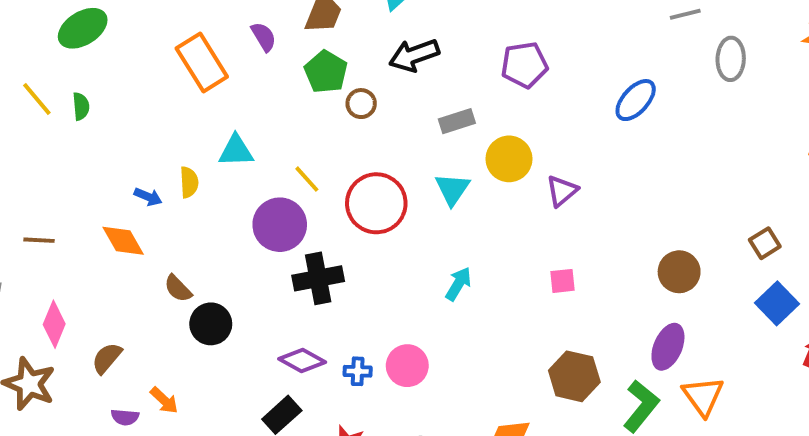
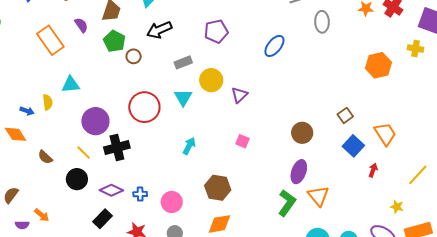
yellow line: (307, 179) -> (84, 152), moved
pink square: (563, 281) -> (243, 141), turned 32
black circle: (211, 324) -> (77, 179), moved
pink circle: (407, 366) -> (172, 202), moved
brown hexagon: (574, 376) -> (218, 188), moved

